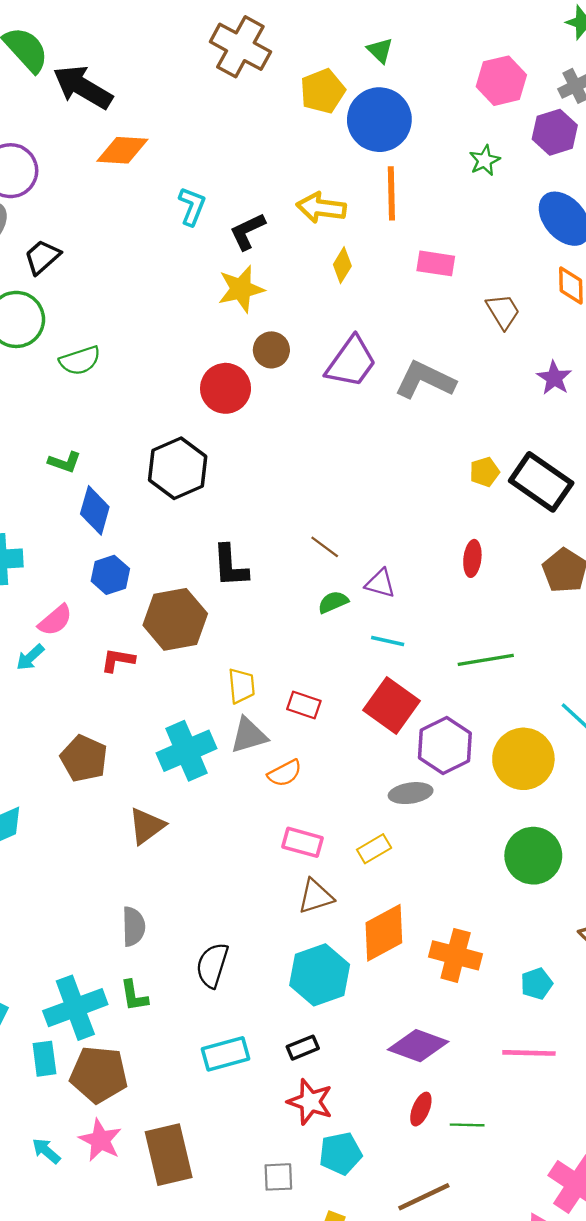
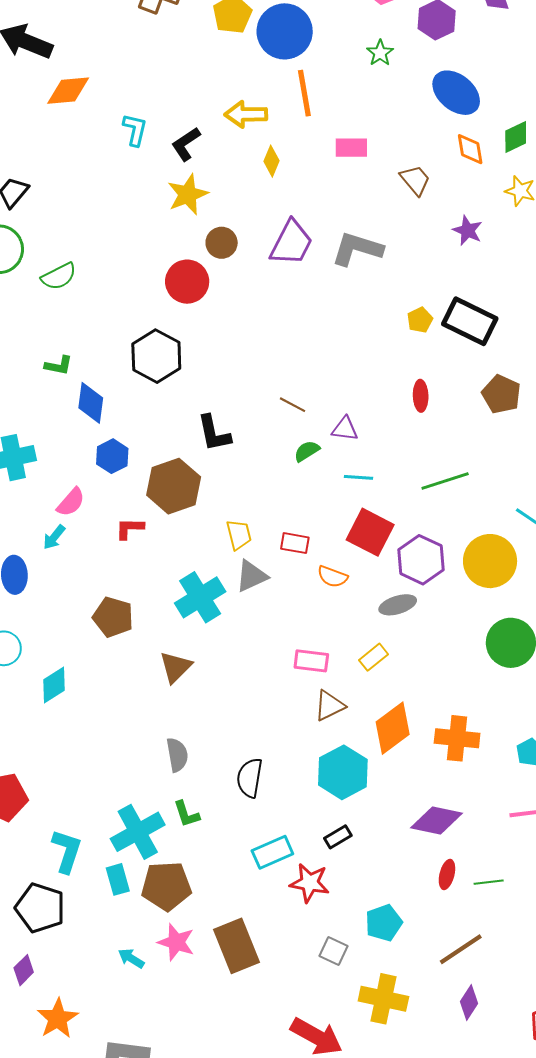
orange semicircle: (285, 773) -> (333, 577), moved, turned 56
red star: (310, 1102) -> (310, 883), moved
gray square: (278, 1177) -> (333, 951), turned 36

